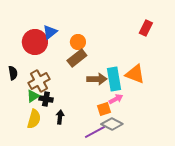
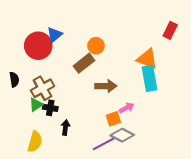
red rectangle: (146, 28) -> (170, 30), moved
orange circle: (78, 42) -> (96, 46), moved
orange triangle: (135, 74) -> (147, 59), moved
cyan rectangle: (114, 79) -> (149, 78), moved
yellow semicircle: (34, 119) -> (35, 142), moved

